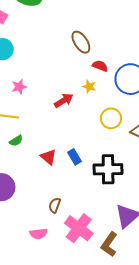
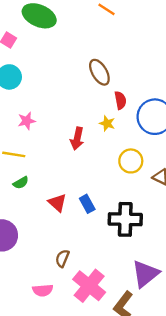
red semicircle: (100, 66) -> (120, 100), turned 56
red arrow: (64, 101) -> (77, 139), turned 132

